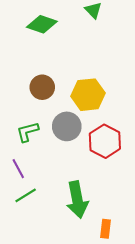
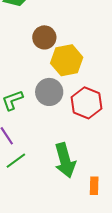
brown circle: (42, 87) -> (44, 37), moved

